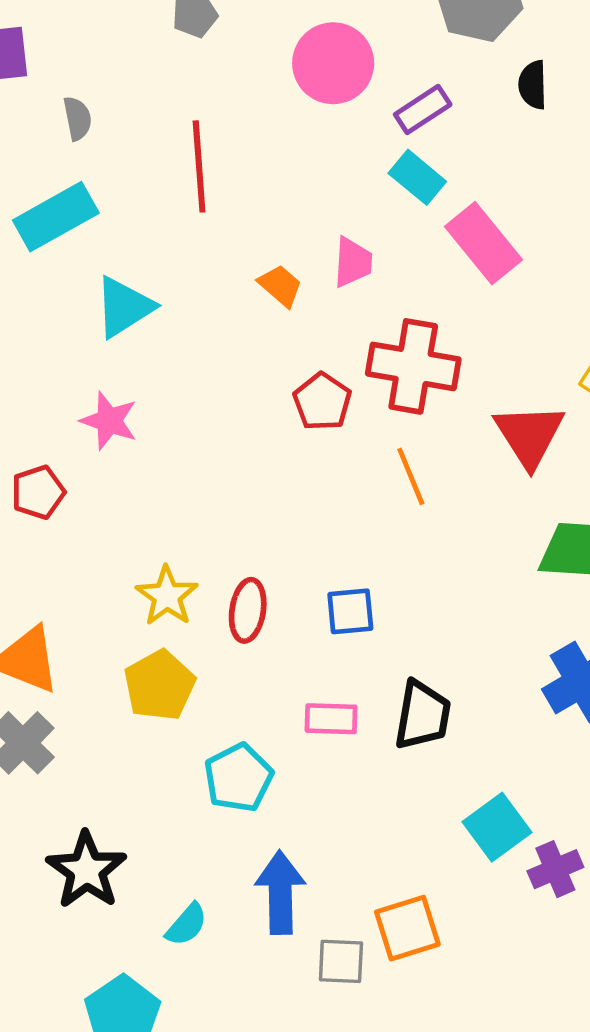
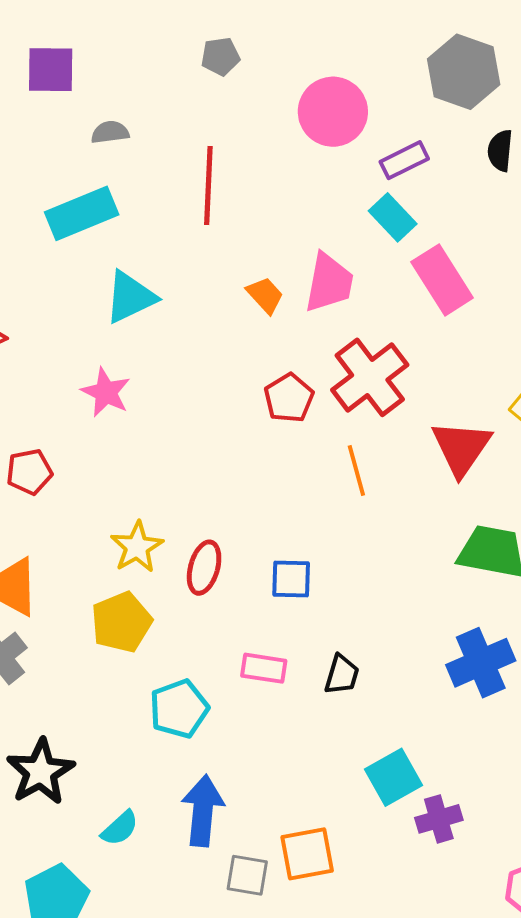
gray semicircle: (77, 118) -> (110, 132), turned -93
pink trapezoid: (353, 262) -> (329, 283), size x1.4
red cross: (413, 366) -> (370, 377), turned 36
red pentagon: (38, 492) -> (29, 472), moved
black trapezoid: (423, 715) -> (342, 675), size x0.7

